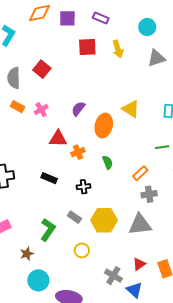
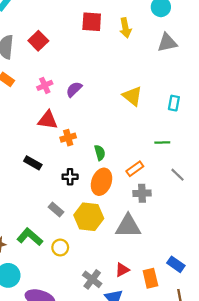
pink cross: (41, 110) -> (45, 85), moved
orange ellipse: (104, 126) -> (102, 182), moved
green L-shape: (48, 230) -> (30, 237), moved, turned -90

